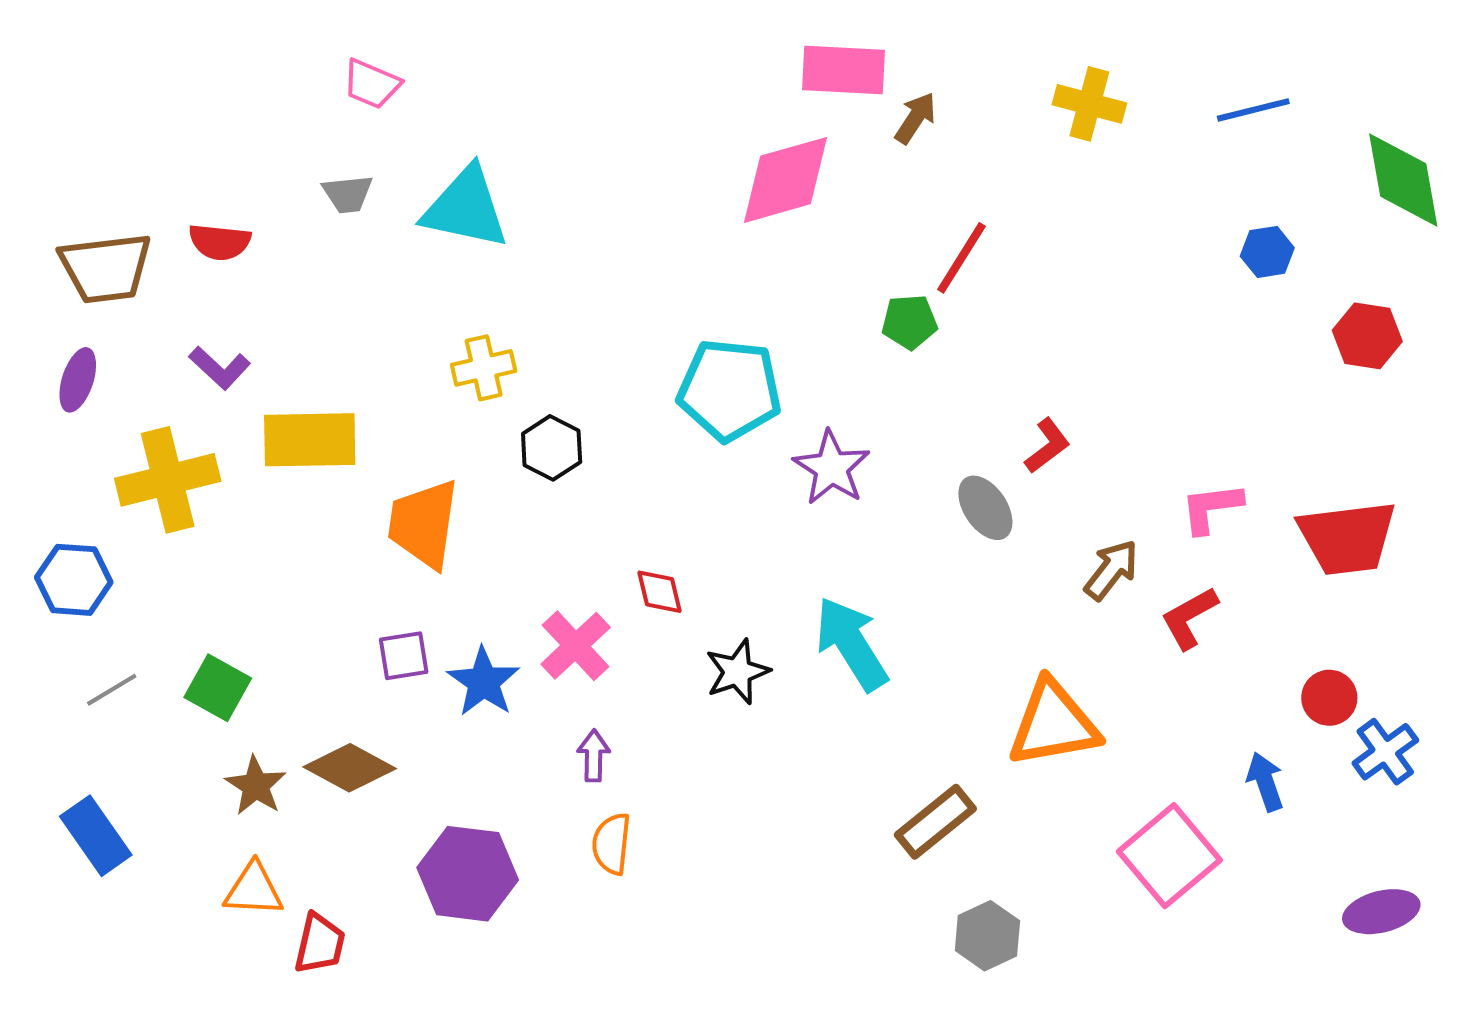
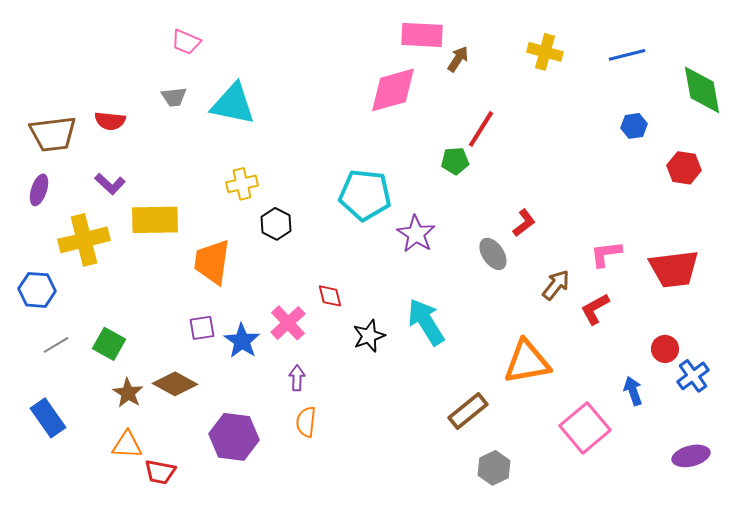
red trapezoid: (320, 944) -> (160, 472), turned 88

